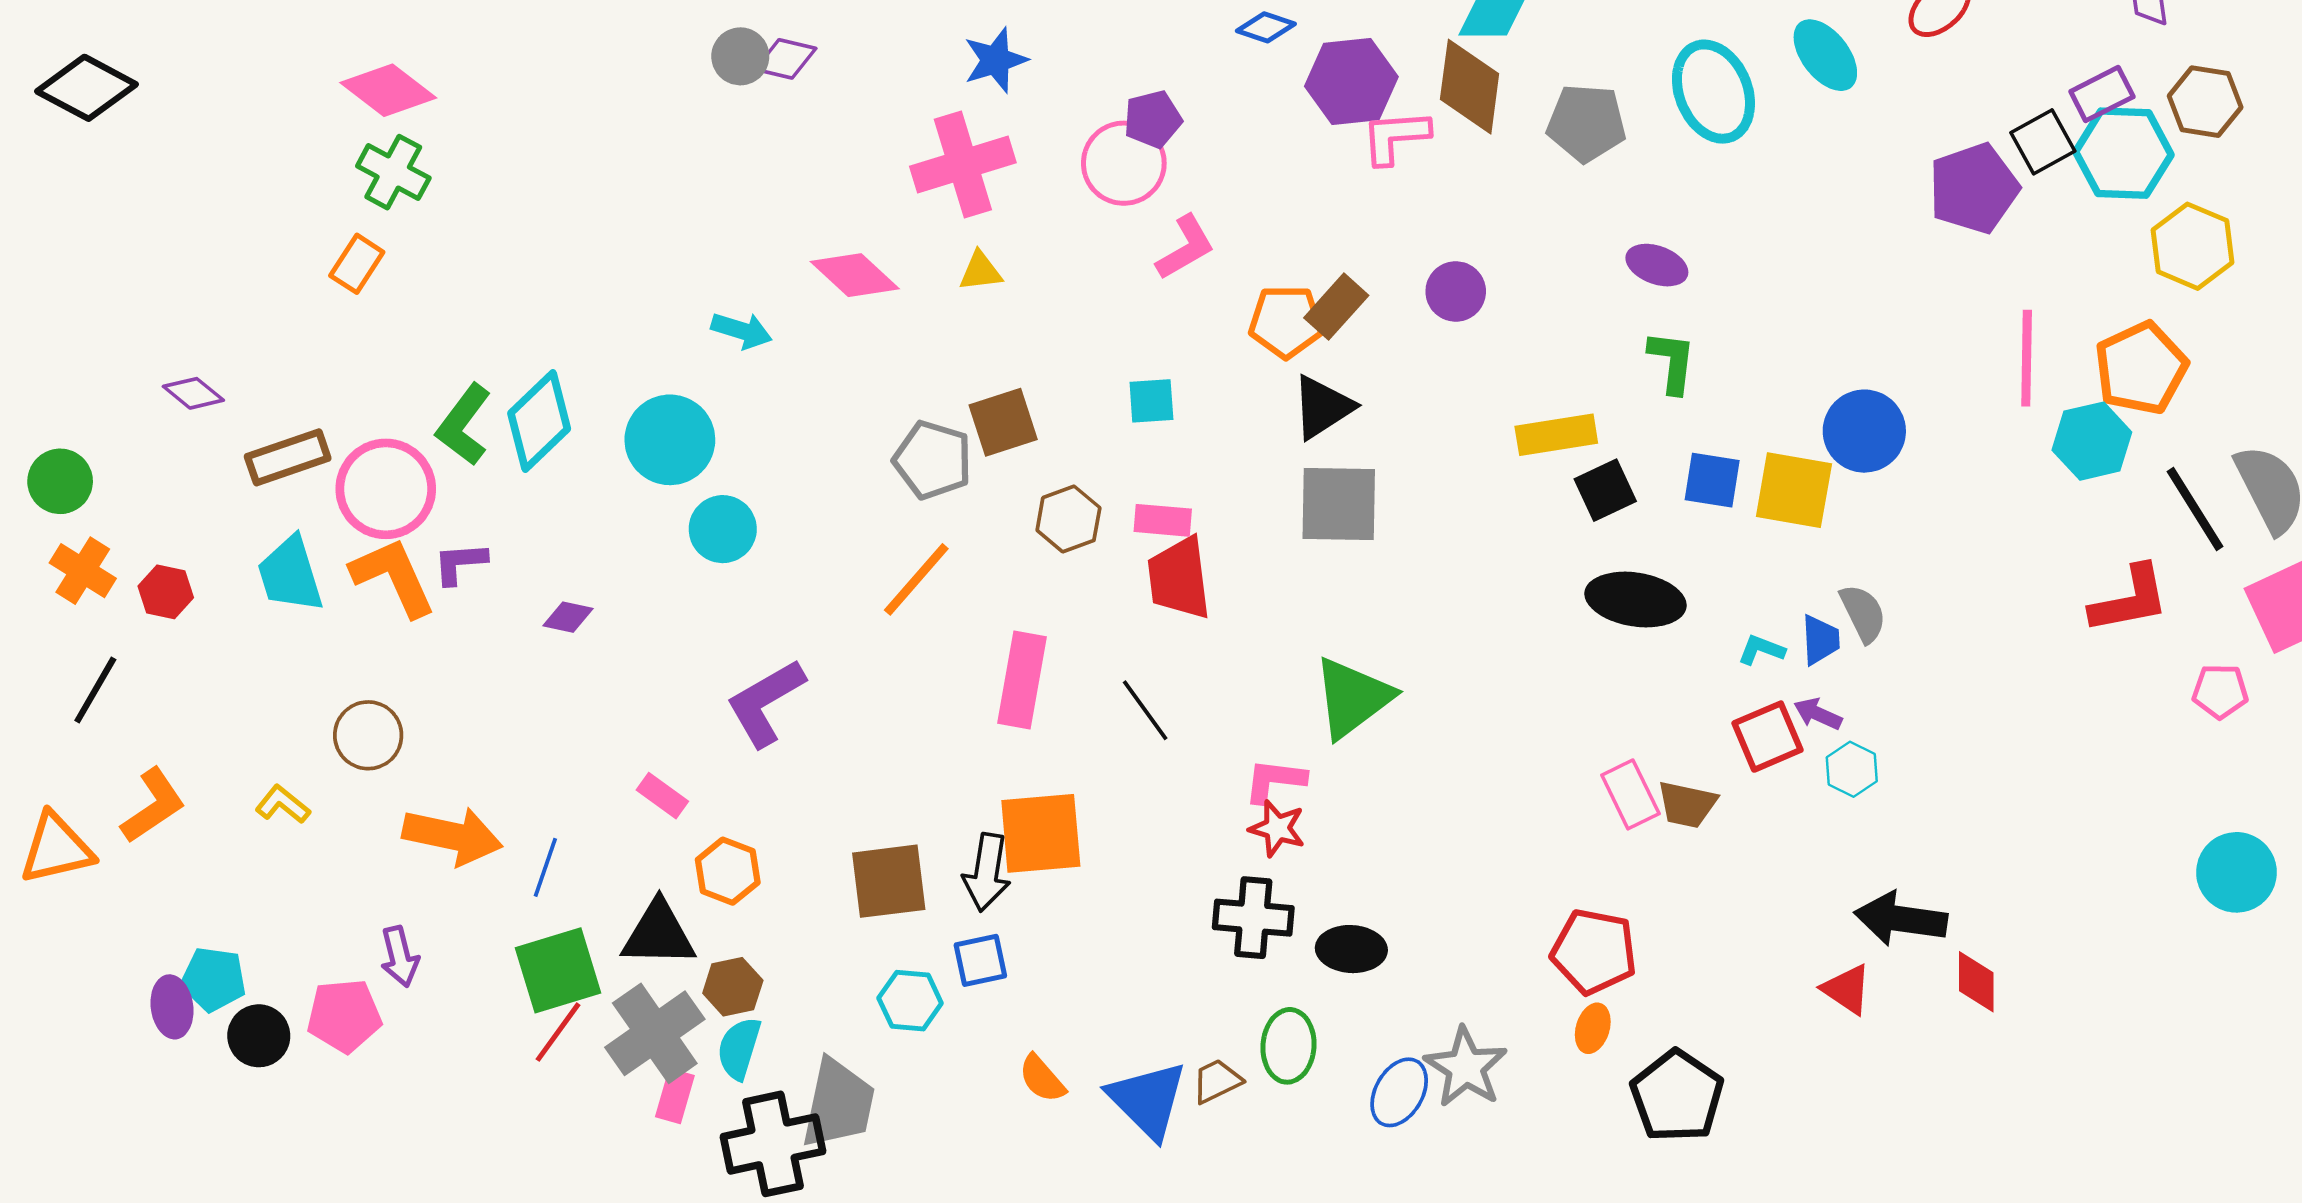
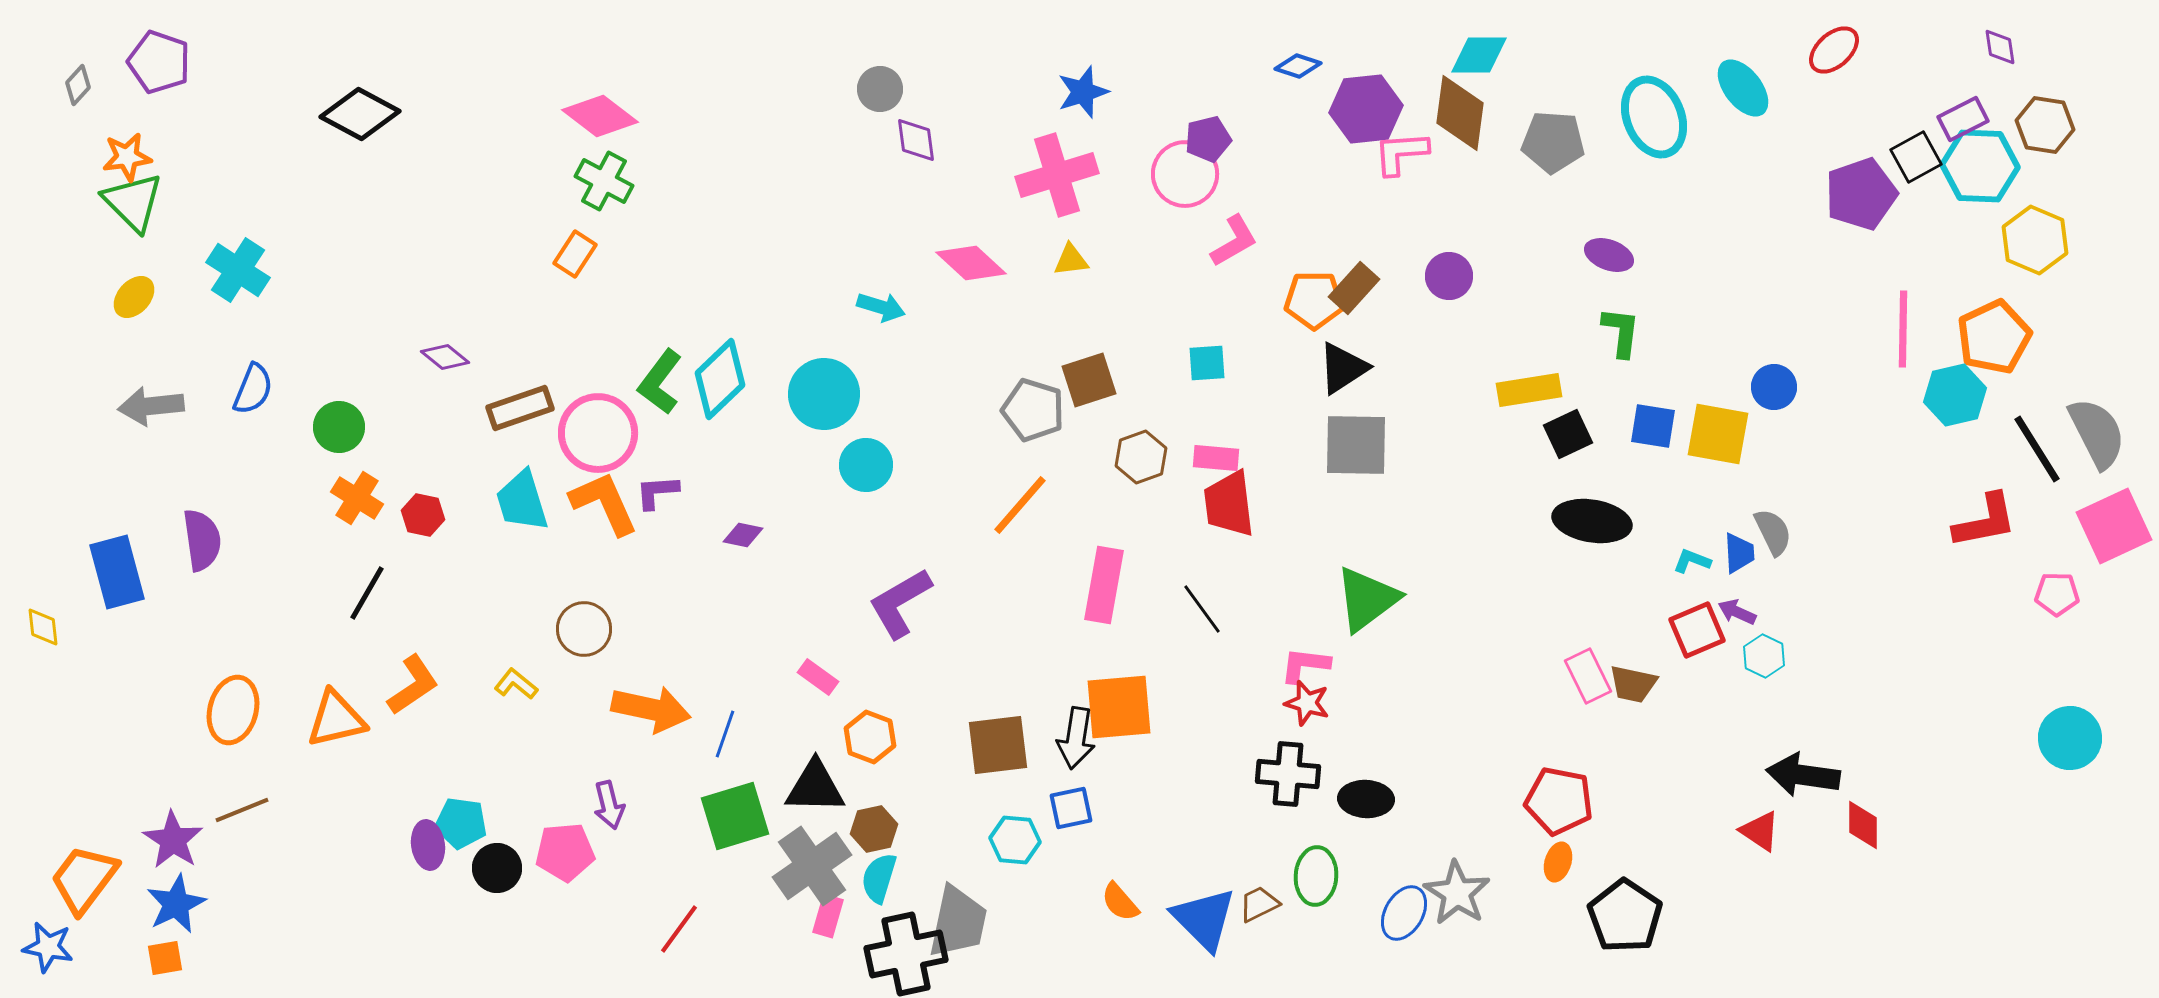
purple diamond: (786, 59) -> (916, 140), moved, turned 69
blue circle: (1864, 431) -> (1774, 387), size x0.7
red line: (558, 1032) -> (679, 929), moved

